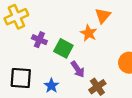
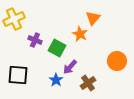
purple arrow: (78, 69) -> (70, 67), turned 77
blue star: (51, 86) -> (56, 80), moved

